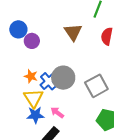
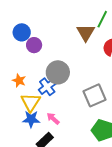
brown triangle: (73, 32) -> (86, 33), moved
orange star: (31, 76) -> (19, 81), moved
gray circle: (63, 78) -> (58, 72), moved

